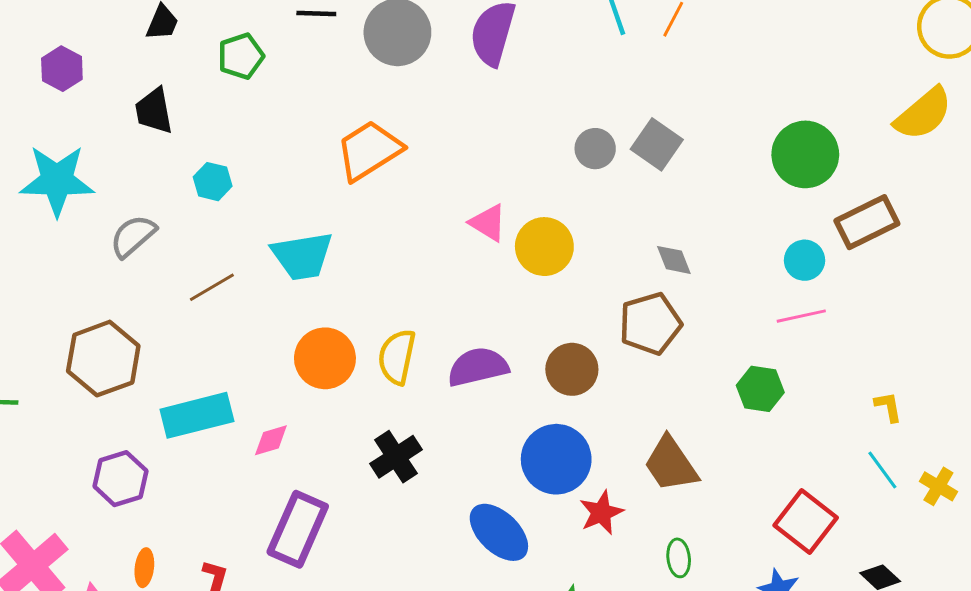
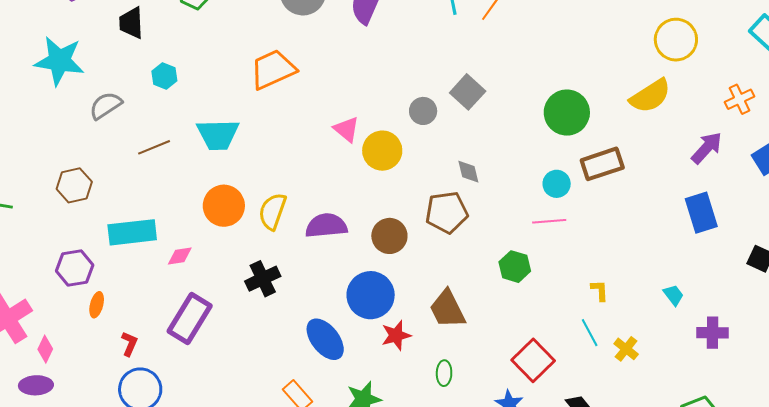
gray circle: (595, 149) -> (423, 111), moved
brown hexagon: (103, 359) -> (74, 185), size x0.7
orange ellipse: (144, 568) -> (97, 305), moved

